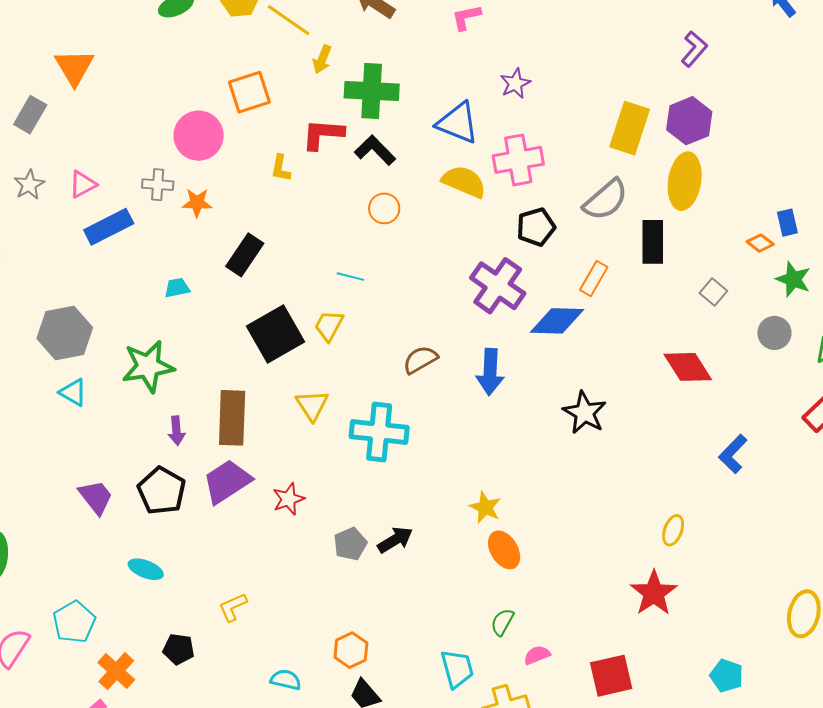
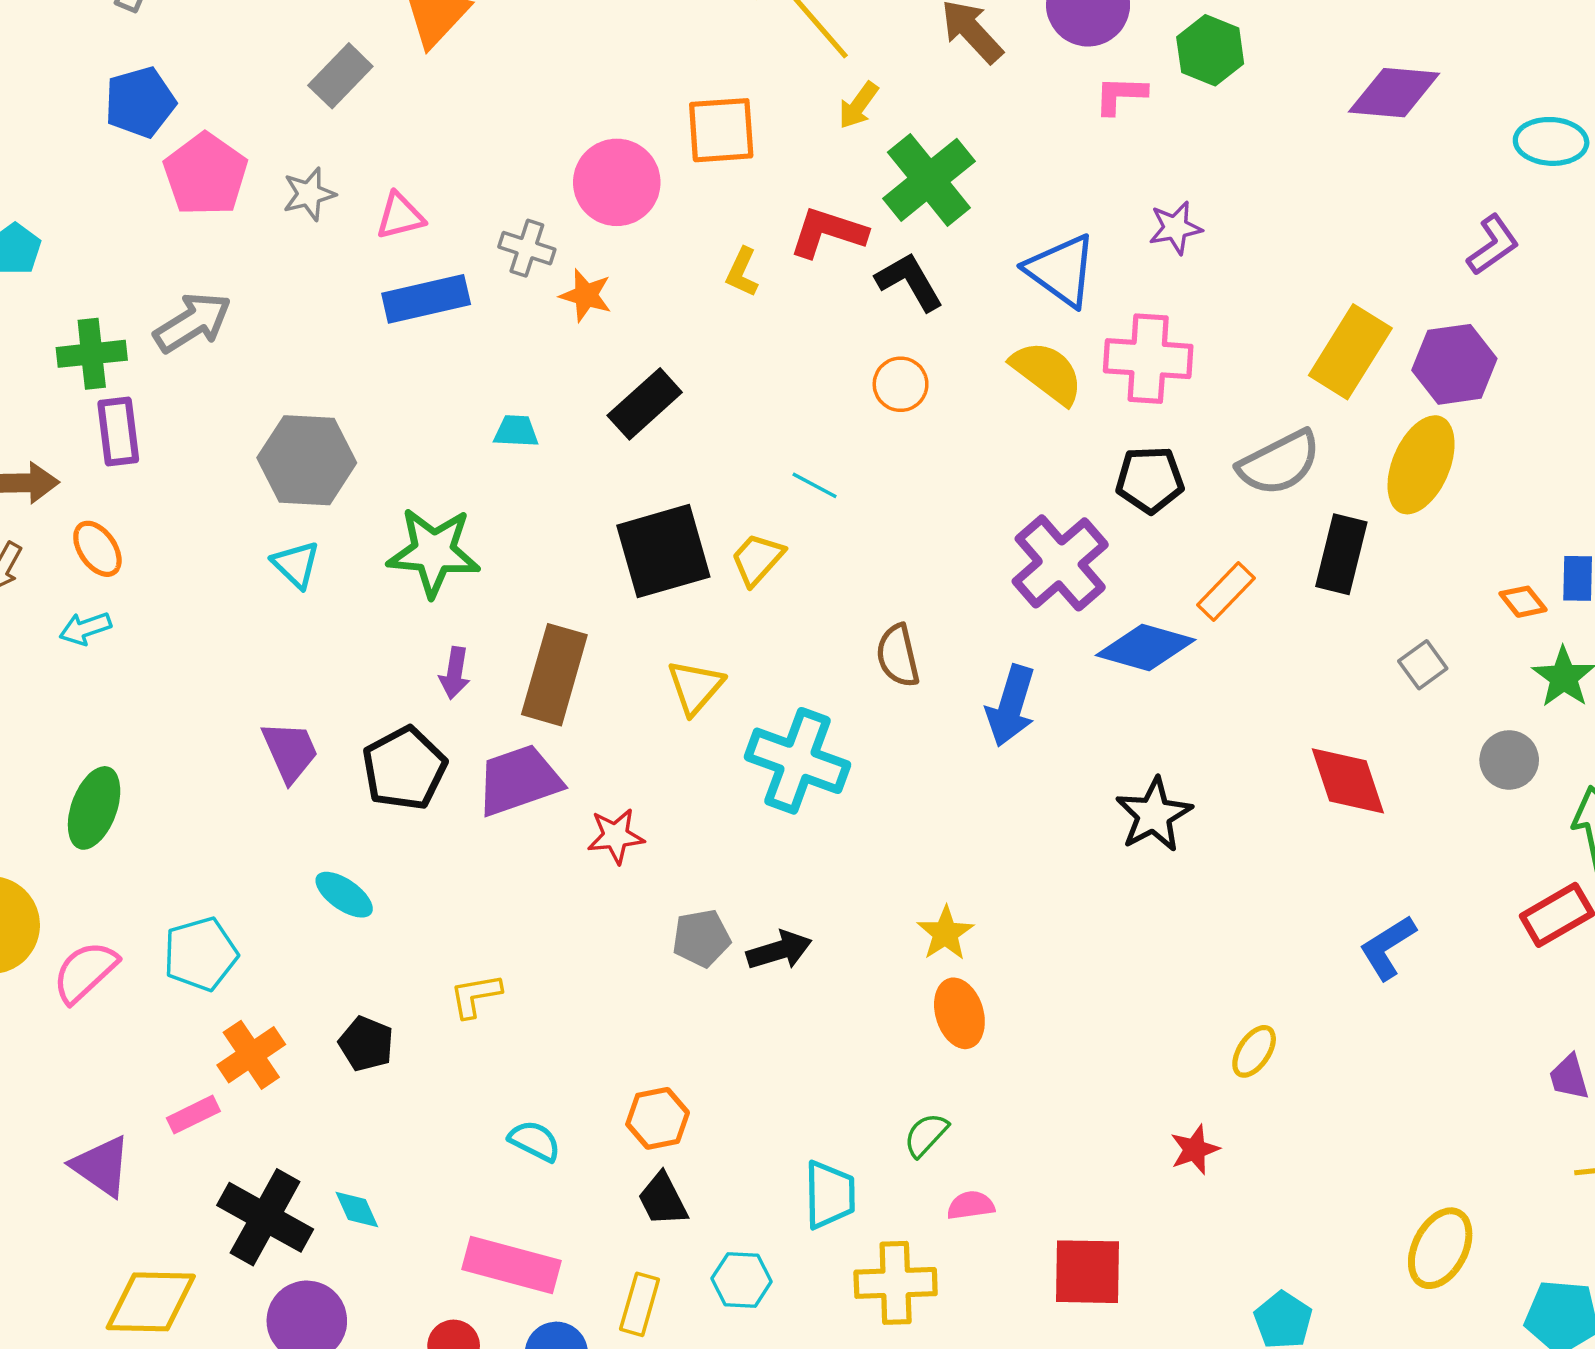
green cross: (372, 91) -> (929, 180), turned 34
brown semicircle: (420, 360) -> (898, 656), turned -87
red star: (654, 593) -> (1195, 1150), size x0.6

